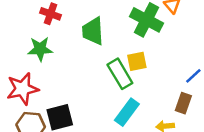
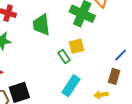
green rectangle: (120, 74) -> (64, 56), size x0.6

